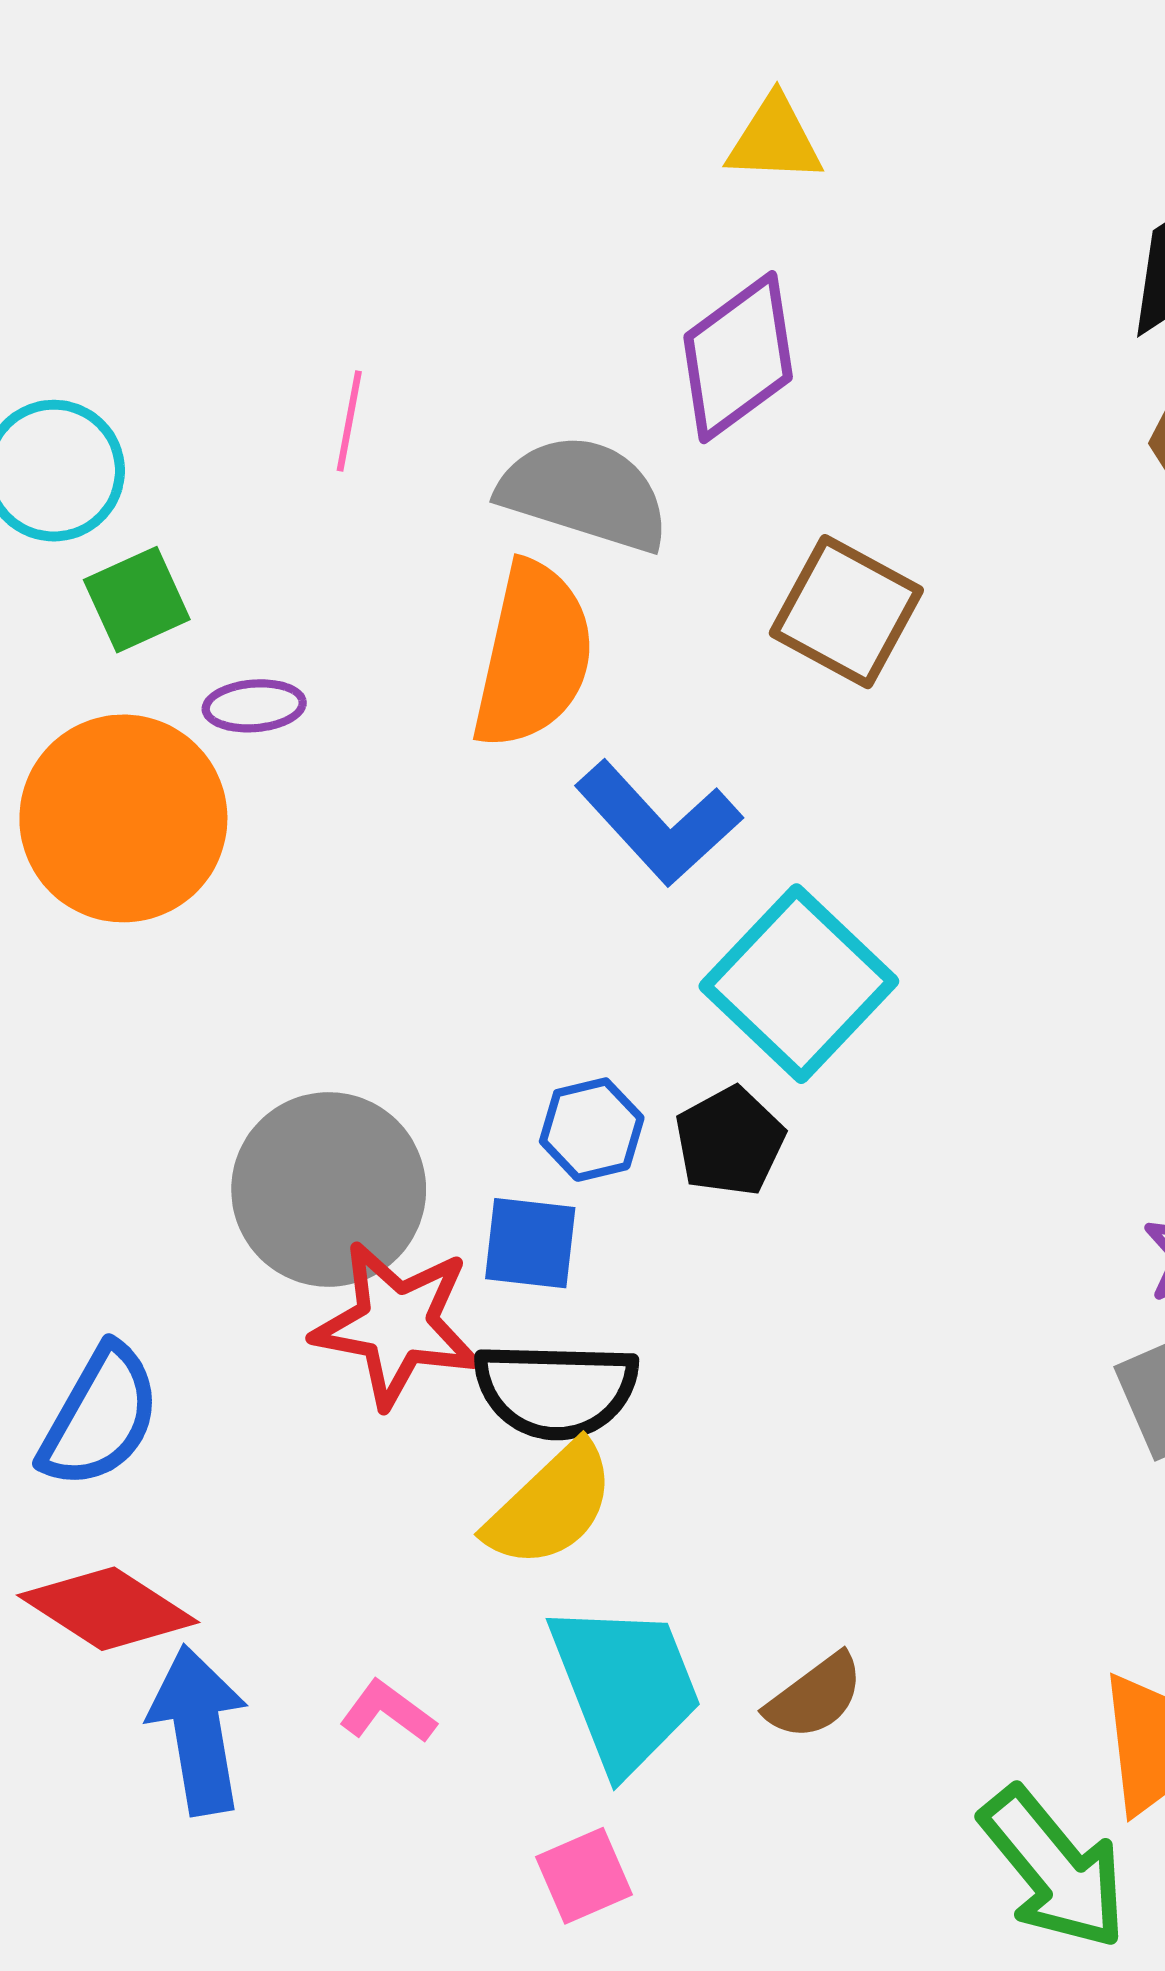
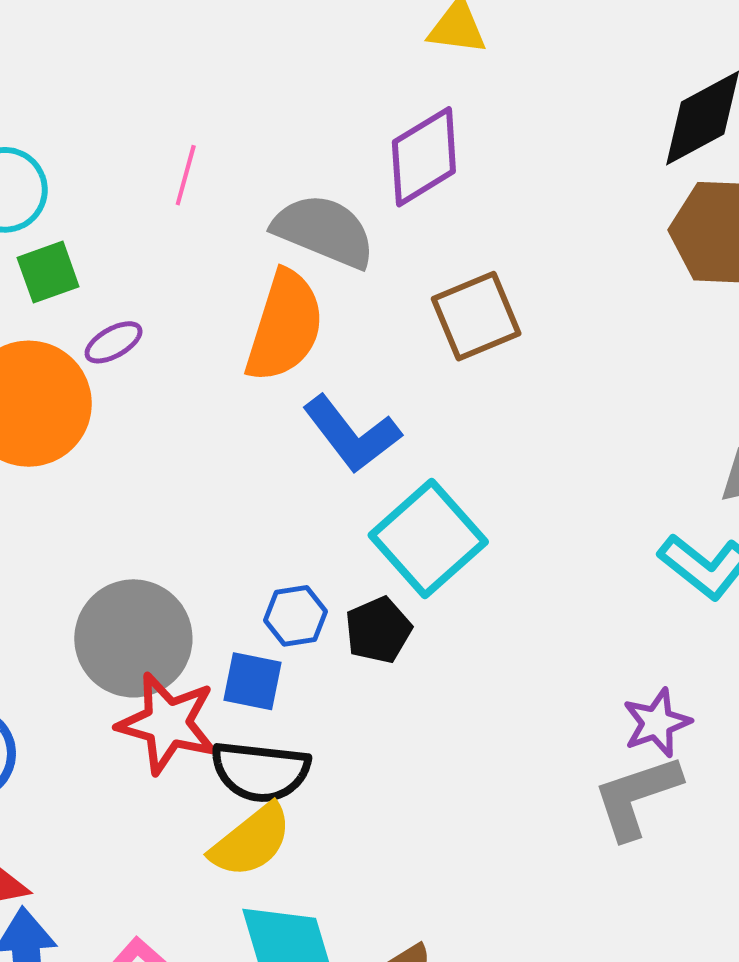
brown square: (846, 612) -> (476, 316), turned 34
purple ellipse: (254, 706) -> (113, 342), turned -30

